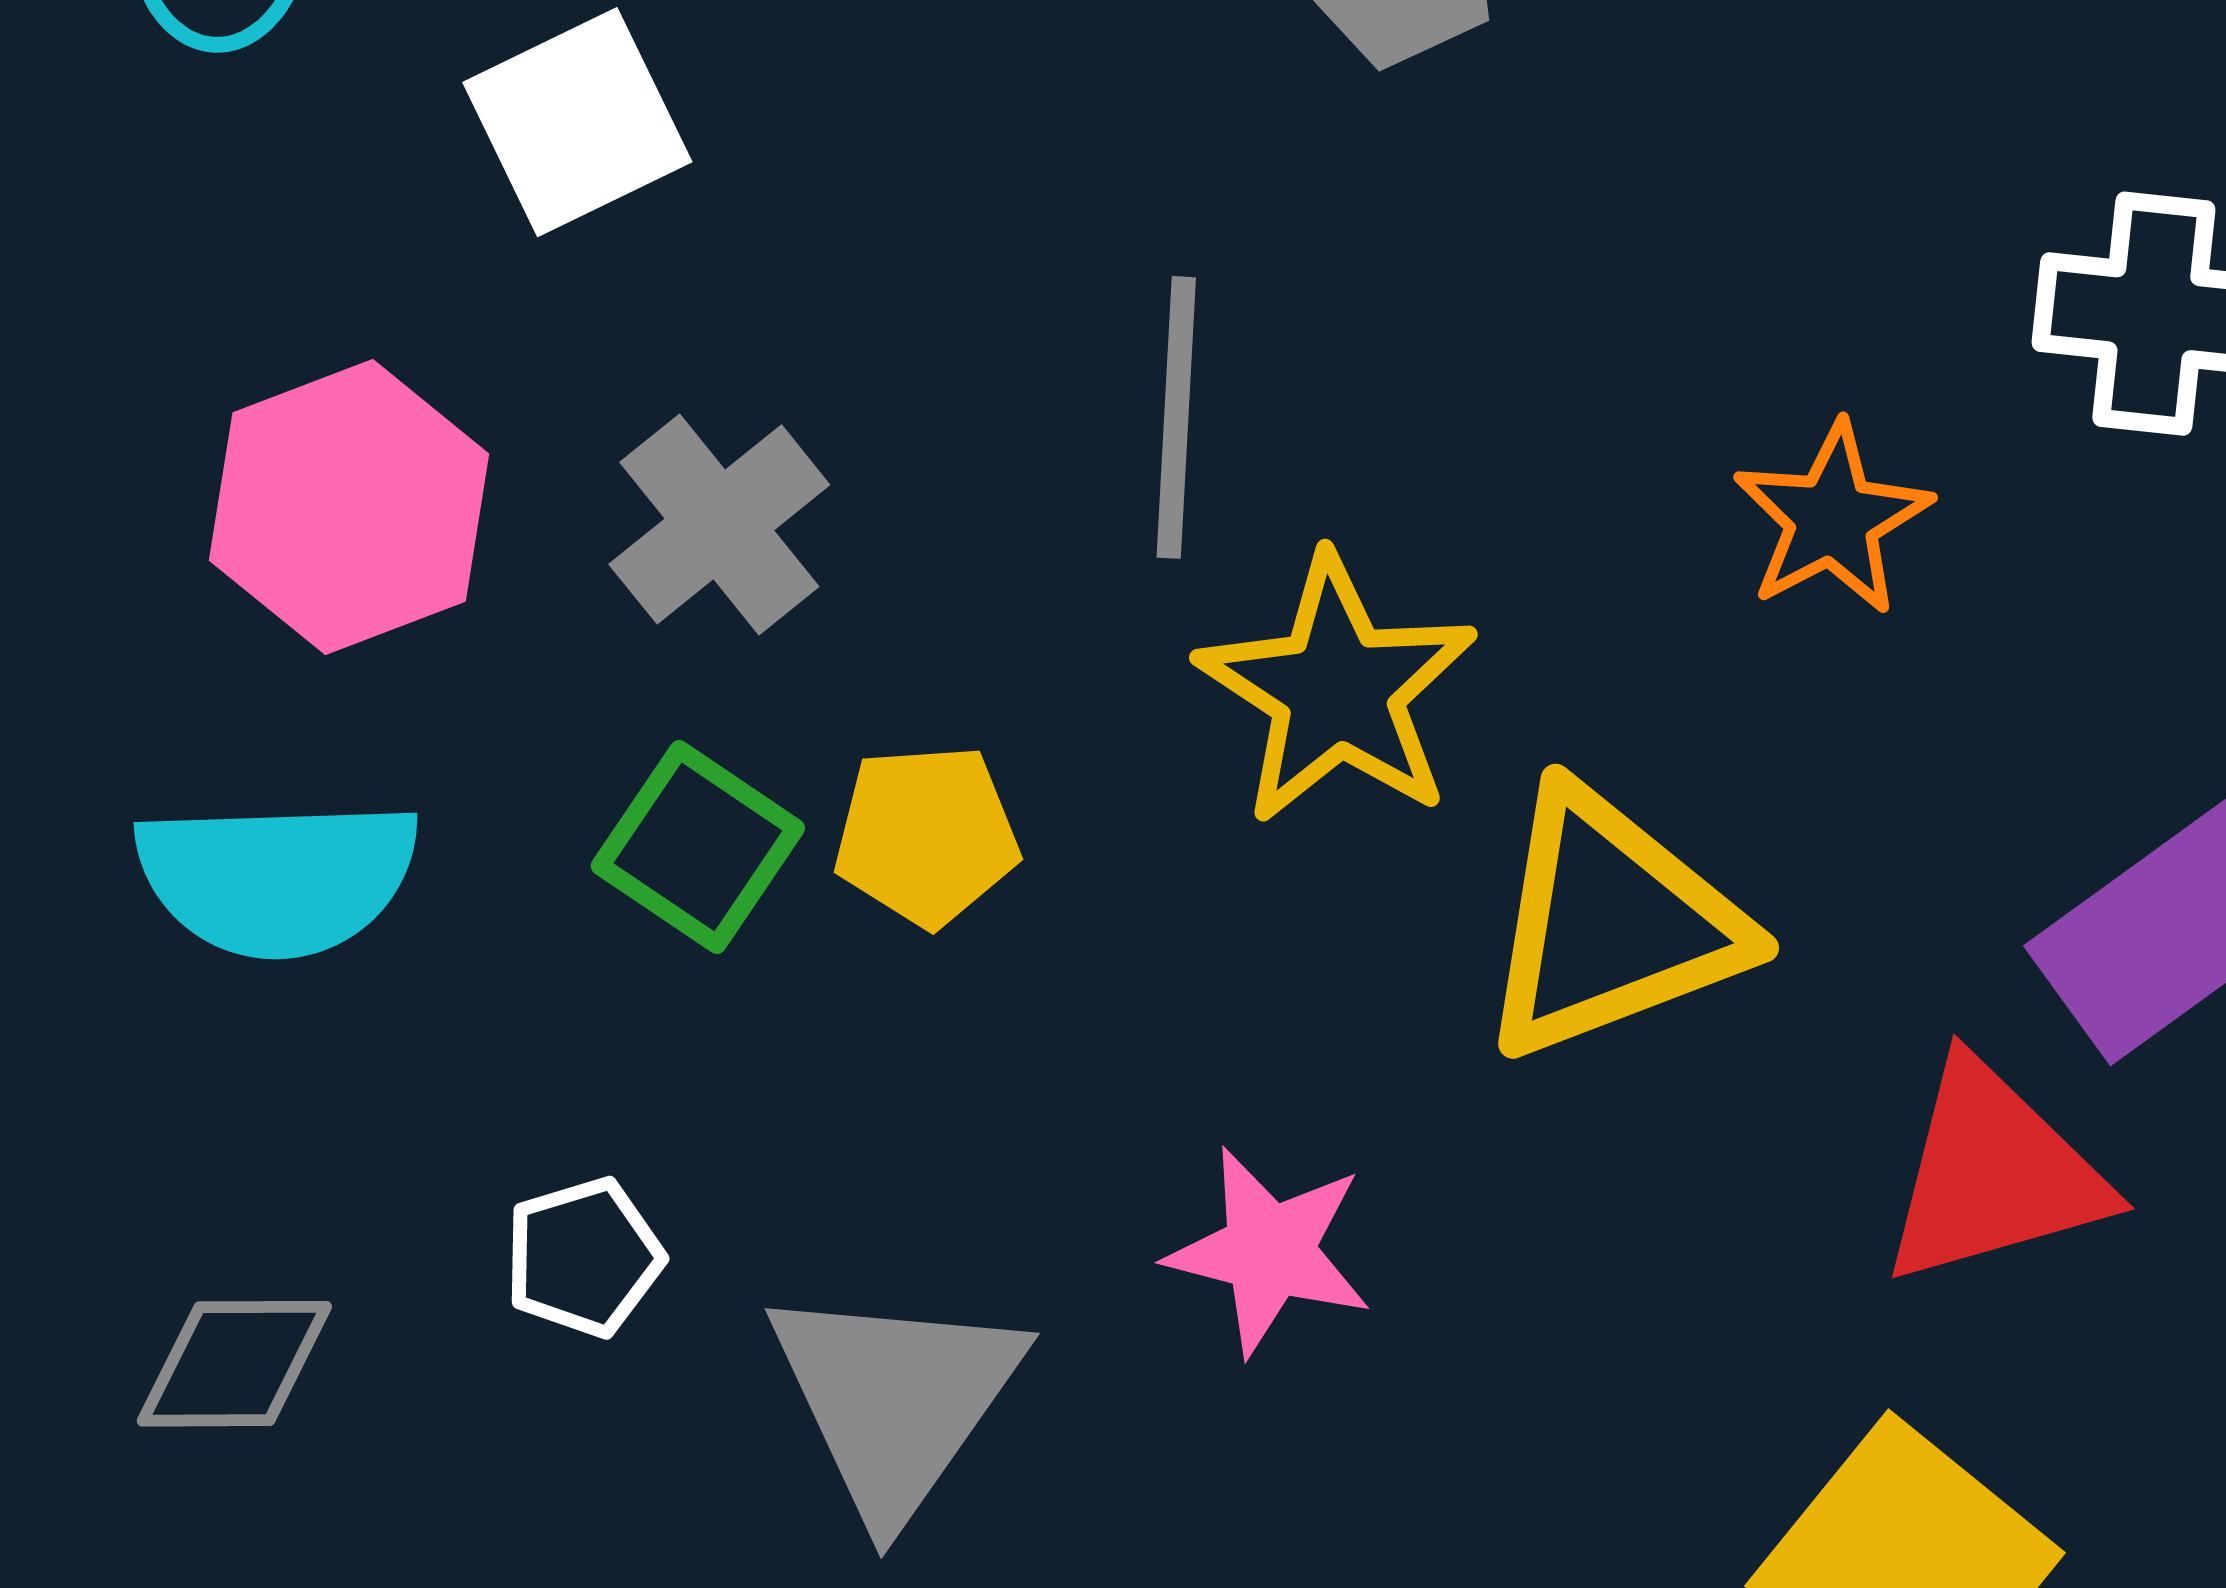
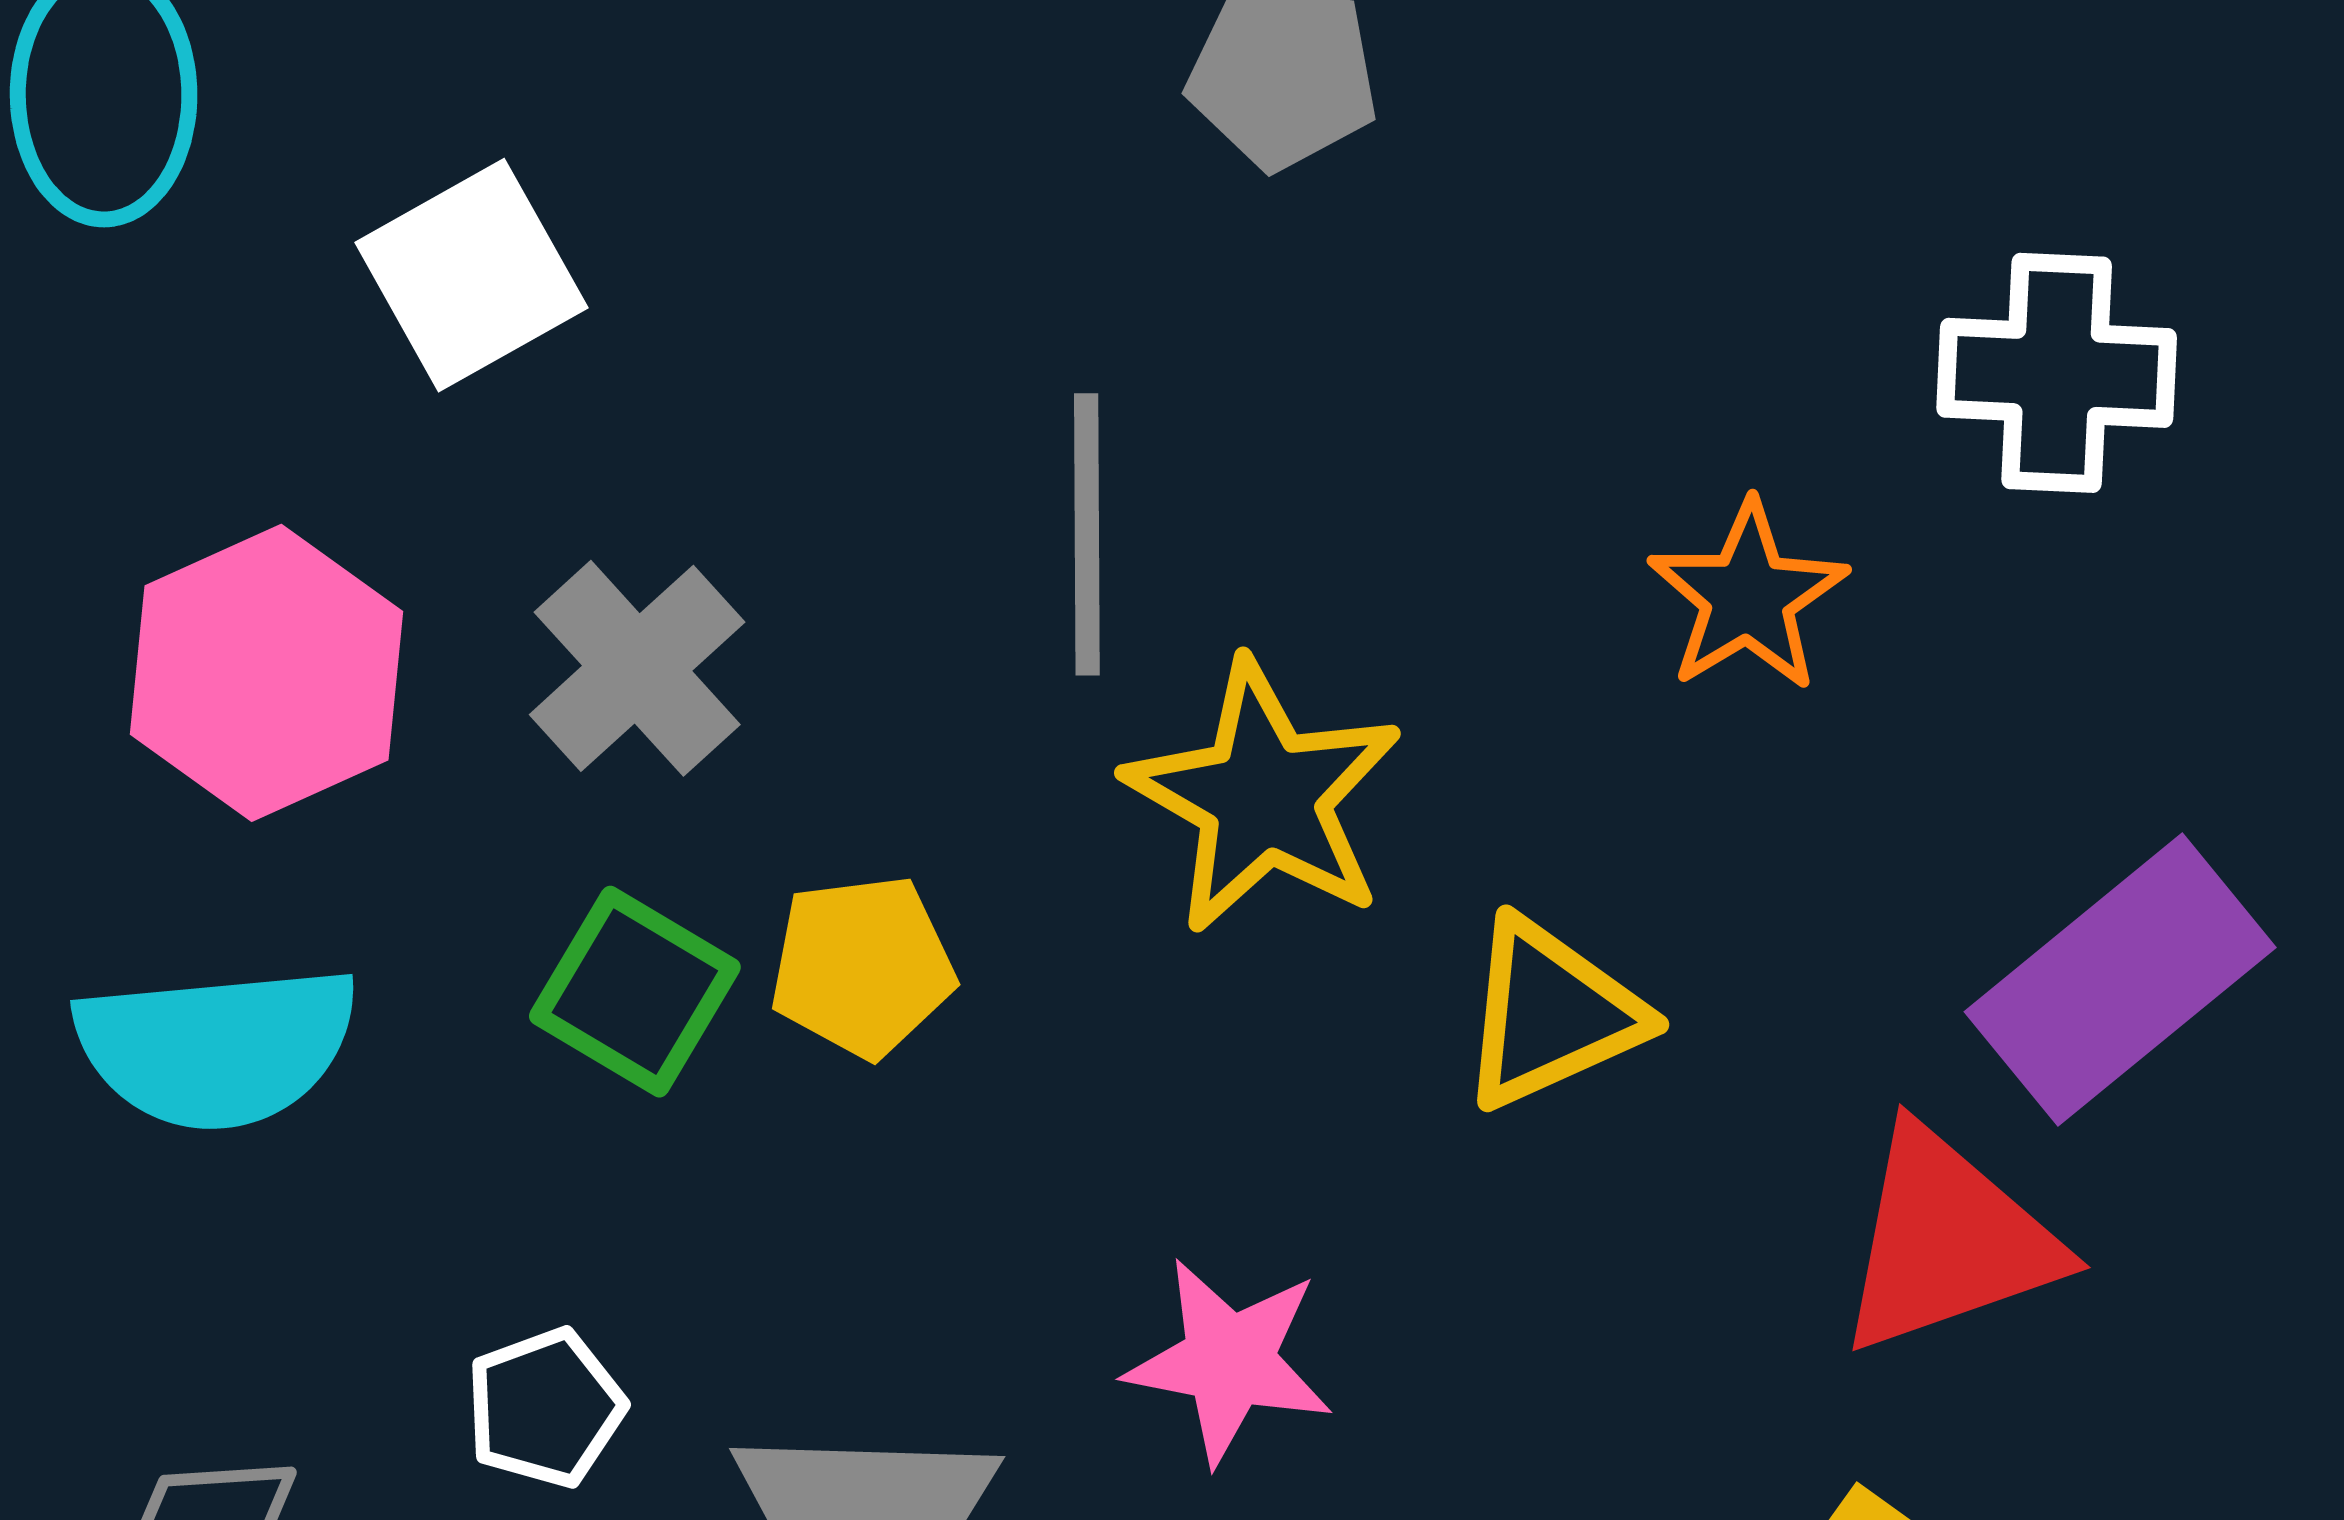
yellow triangle: (1611, 923) -> (1551, 1014), size x0.7

